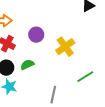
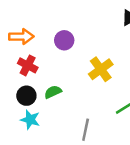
purple circle: (36, 35) -> (64, 40), moved

